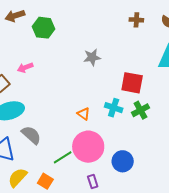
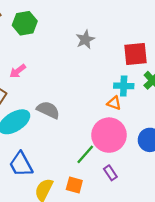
orange triangle: (84, 114) -> (114, 103), moved
gray semicircle: (31, 135) -> (48, 110), moved
purple rectangle: (93, 181) -> (110, 173), moved

